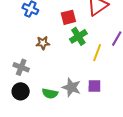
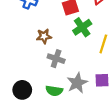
gray cross: (21, 67) -> (56, 59), moved
gray star: (71, 87) -> (77, 83), turned 30

